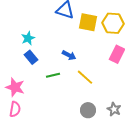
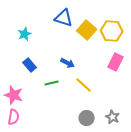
yellow square: (88, 22) -> (87, 30), turned 30
cyan star: (28, 38) -> (25, 34), moved

